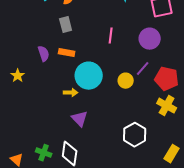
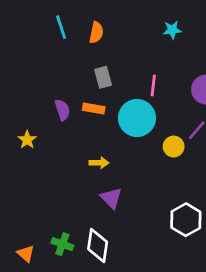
gray rectangle: (66, 25) -> (103, 77), moved
cyan circle: (89, 76) -> (137, 118), moved

